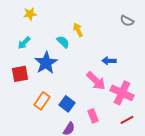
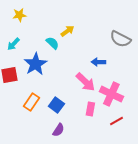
gray semicircle: (127, 21) -> (120, 39), moved, size x1.5
yellow arrow: (78, 30) -> (67, 31), turned 80
pink rectangle: (93, 116) -> (90, 109), moved, turned 32

